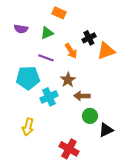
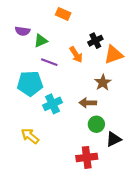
green triangle: (47, 33) -> (41, 41), moved
brown star: (68, 80) -> (103, 82), moved
yellow arrow: (28, 127) -> (30, 136), turned 114
red cross: (69, 149) -> (87, 157), moved, turned -36

